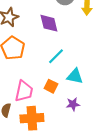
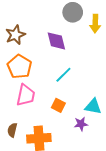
cyan triangle: (75, 76) -> (93, 106), moved
pink trapezoid: (24, 91) -> (26, 95), moved

